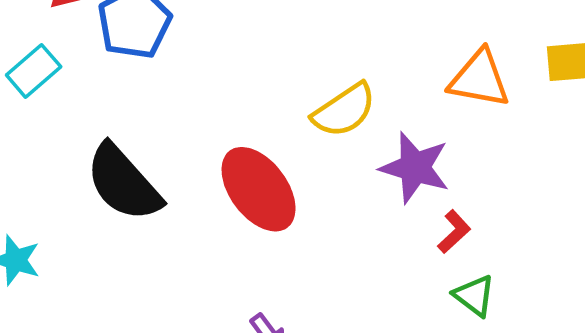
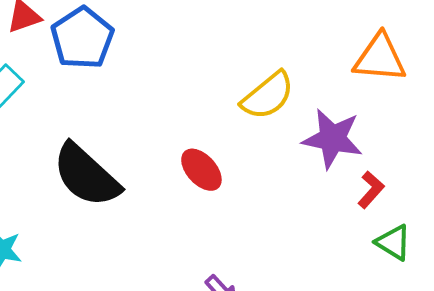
red ellipse: (259, 189) -> (201, 170), size x0.6

